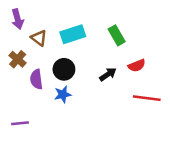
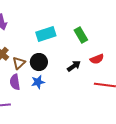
brown triangle: (39, 38) -> (19, 63), moved, turned 40
purple semicircle: (36, 79) -> (15, 82), moved

